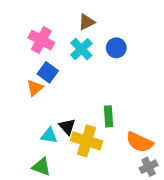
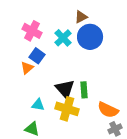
brown triangle: (87, 22) -> (81, 17), moved
blue circle: (116, 48) -> (90, 37), size x1.6
black triangle: (67, 127) -> (65, 89), moved, size x1.5

